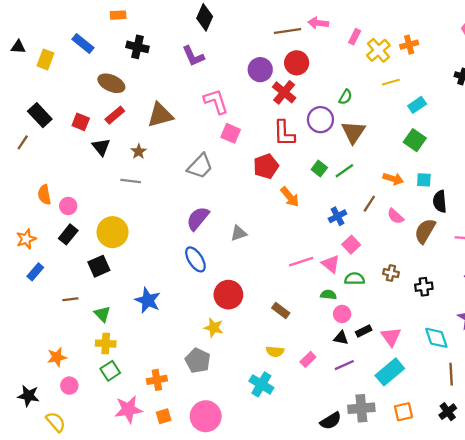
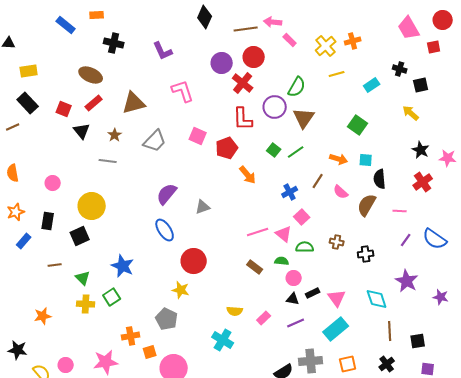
black diamond: (205, 17) -> (205, 17), moved
pink rectangle: (355, 37) -> (290, 40), moved, turned -72
blue rectangle: (83, 43) -> (66, 25), moved
yellow rectangle: (45, 59) -> (29, 71), moved, turned 60
green semicircle: (345, 97) -> (297, 87), size x1.5
cyan rectangle: (417, 105) -> (372, 85), moved
pink square: (231, 133) -> (198, 136), moved
brown line: (23, 142) -> (13, 127), turned 32
gray trapezoid: (200, 166) -> (155, 141), moved
orange semicircle: (44, 195) -> (13, 173), moved
black rectangle: (68, 234) -> (48, 221), moved, turned -30
brown rectangle: (281, 311) -> (255, 267), moved
green square: (110, 371) -> (112, 297), moved
pink circle: (69, 386) -> (66, 365), moved
orange square: (164, 416) -> (150, 352), moved

